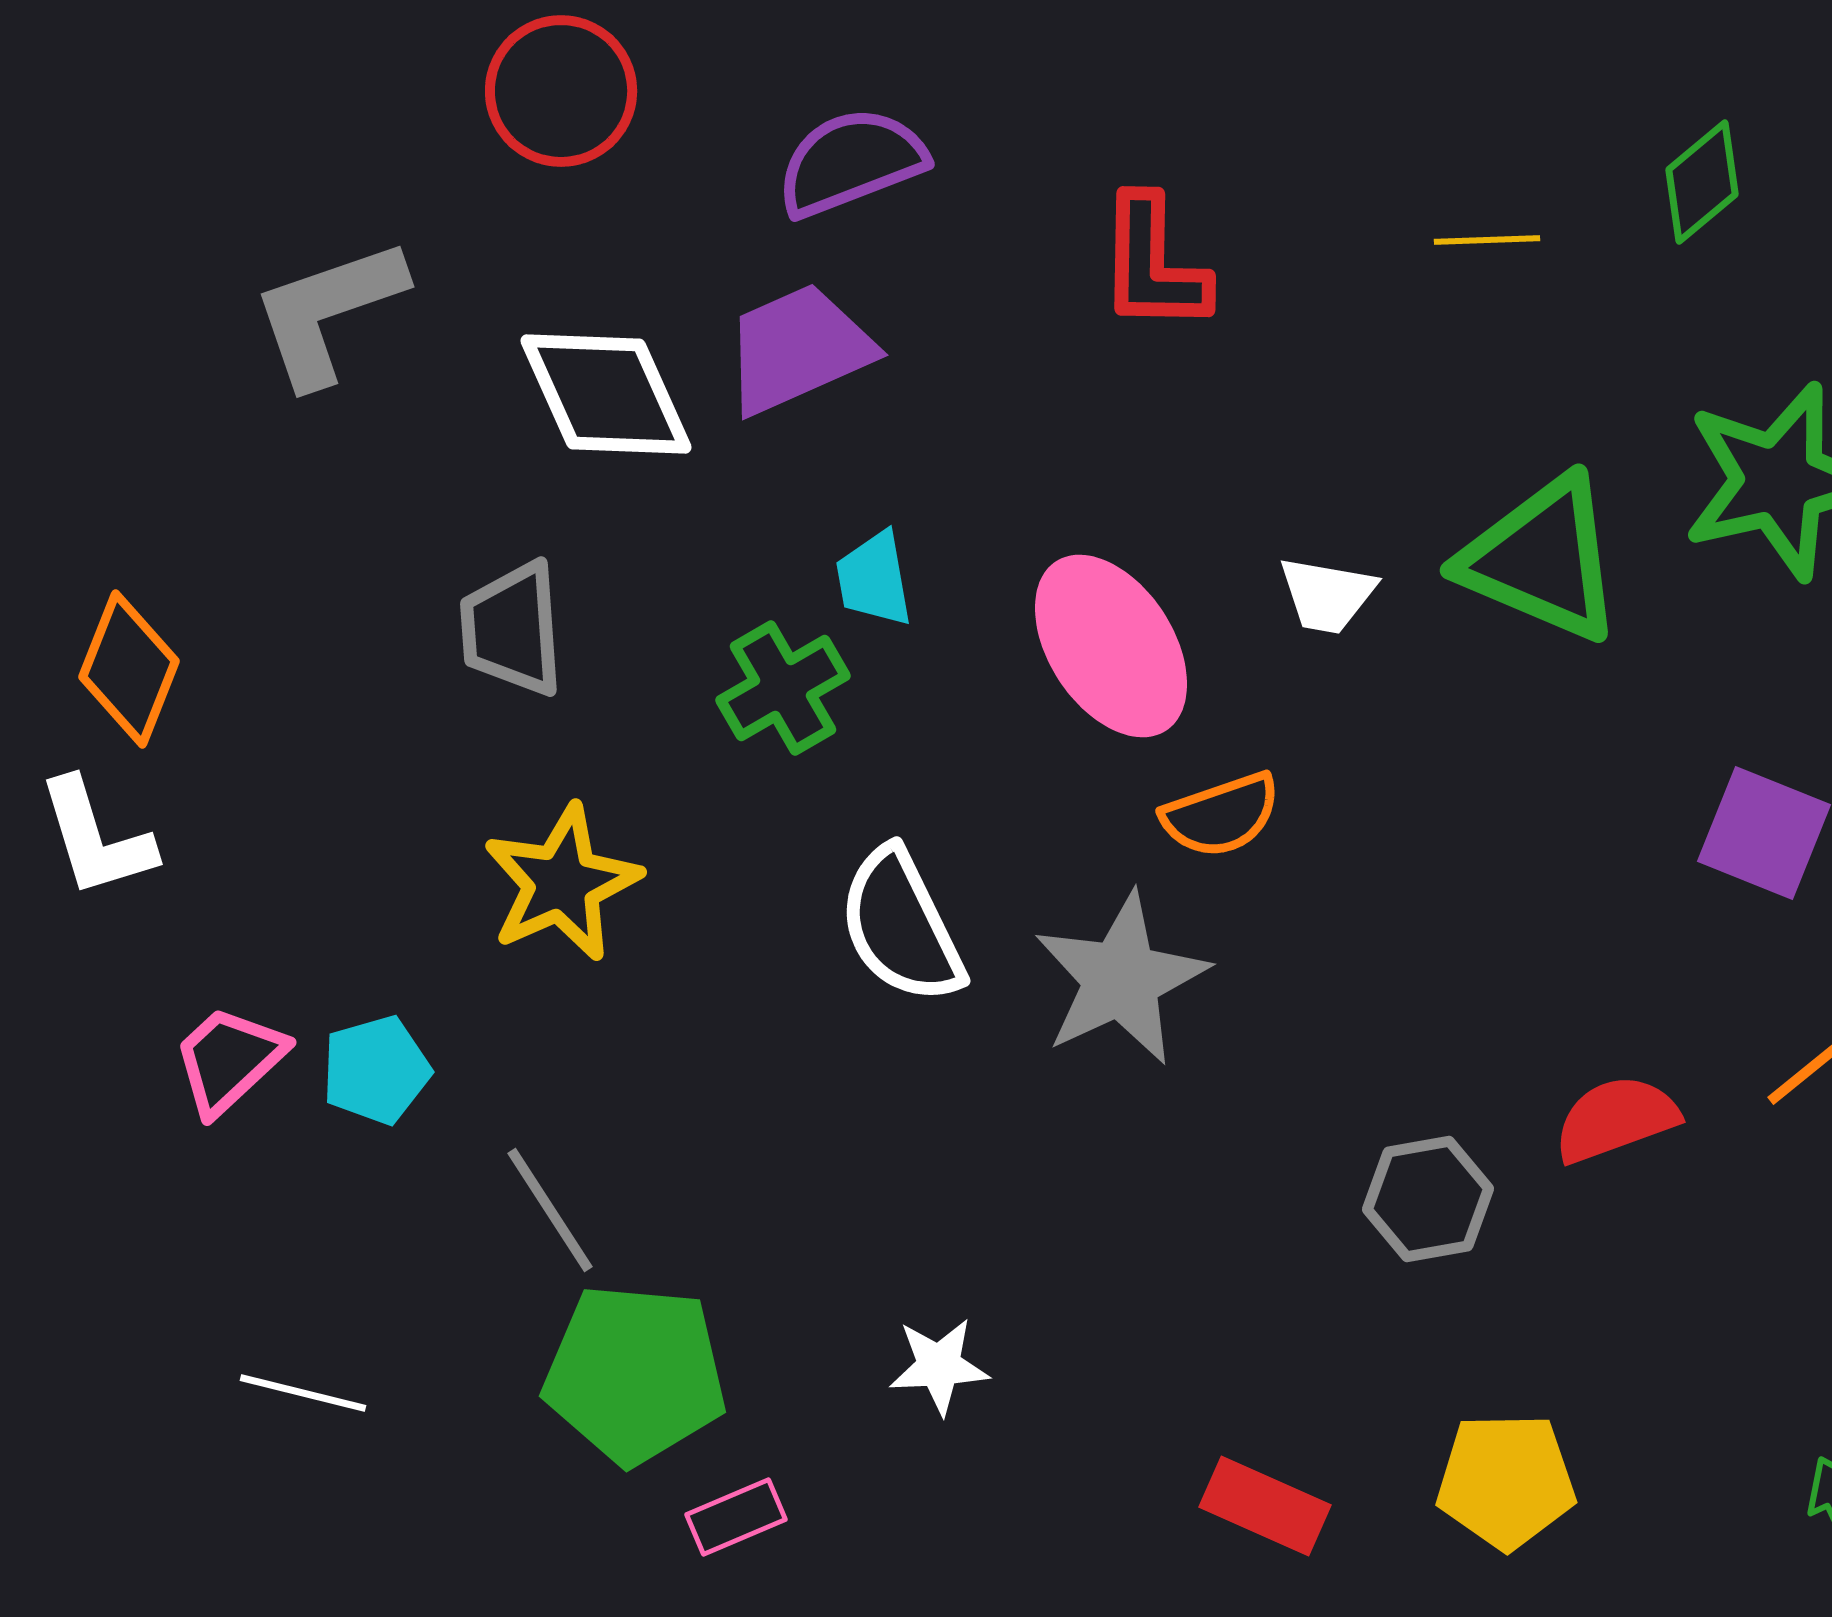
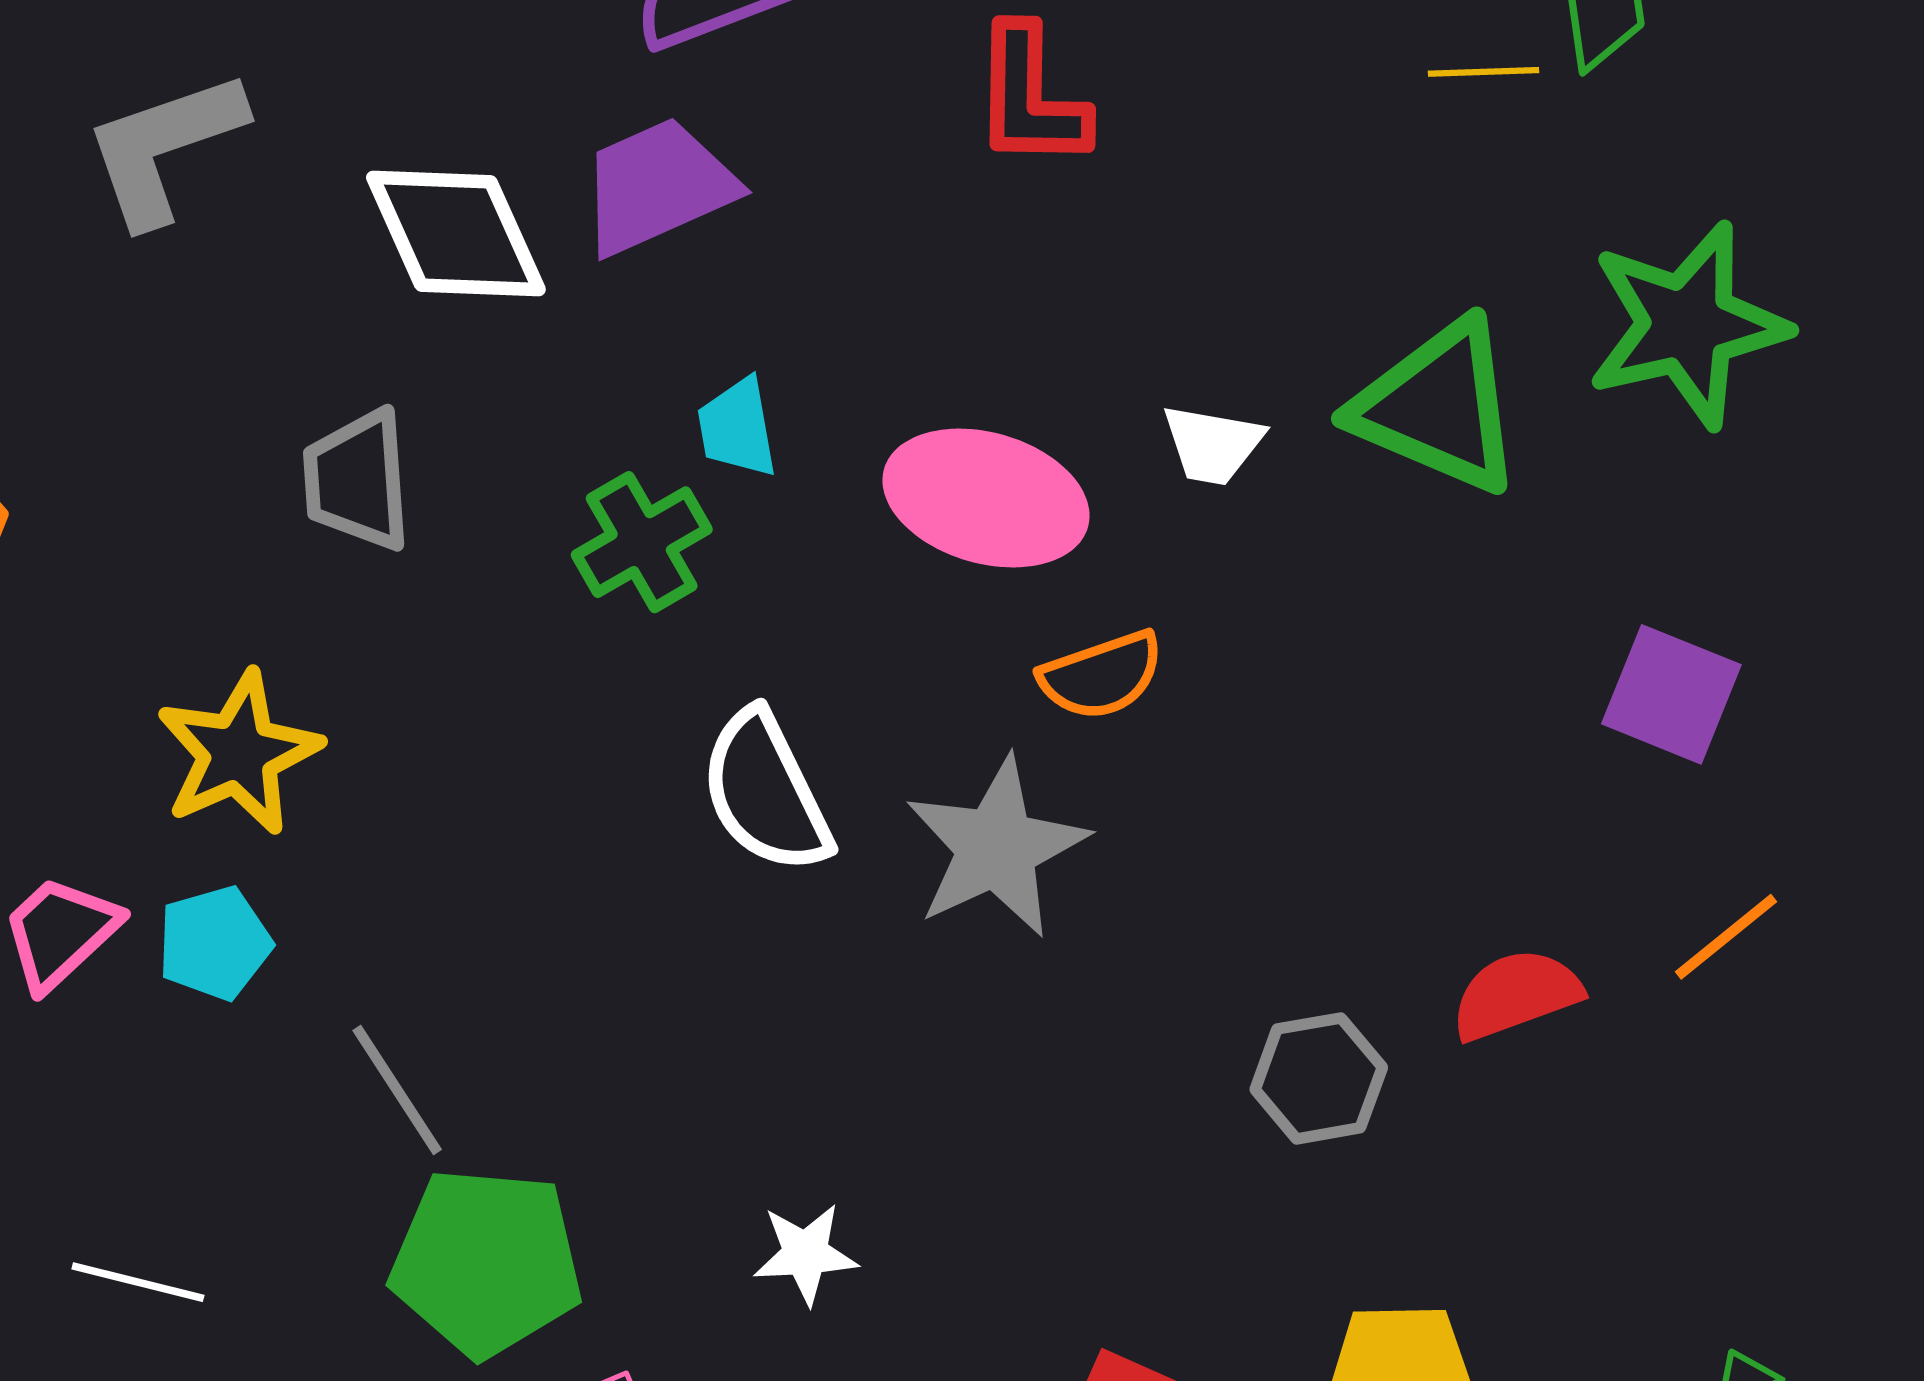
yellow line: (1487, 240) -> (1484, 72), moved
pink ellipse: (1111, 646) -> (986, 498), turned -41
yellow star: (562, 883) -> (239, 753), moved

